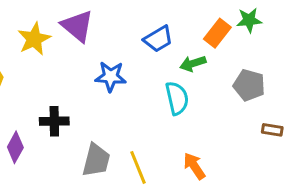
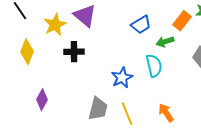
blue star: (111, 76) -> (122, 78), moved, turned -30
black cross: (54, 121) -> (74, 52), moved

